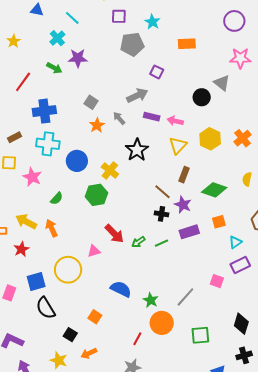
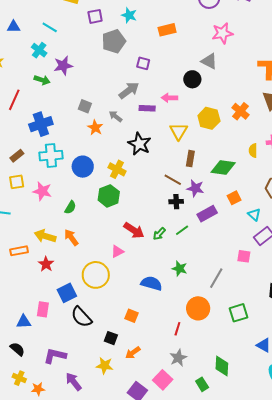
pink arrow: (175, 121) -> (169, 98), moved
cyan triangle: (235, 242) -> (254, 215), turned -32
green star: (151, 300) -> (180, 269), moved

